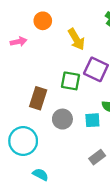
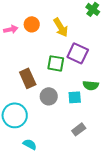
orange circle: (43, 21) -> (32, 24), moved
brown rectangle: (38, 98) -> (28, 78), turned -42

